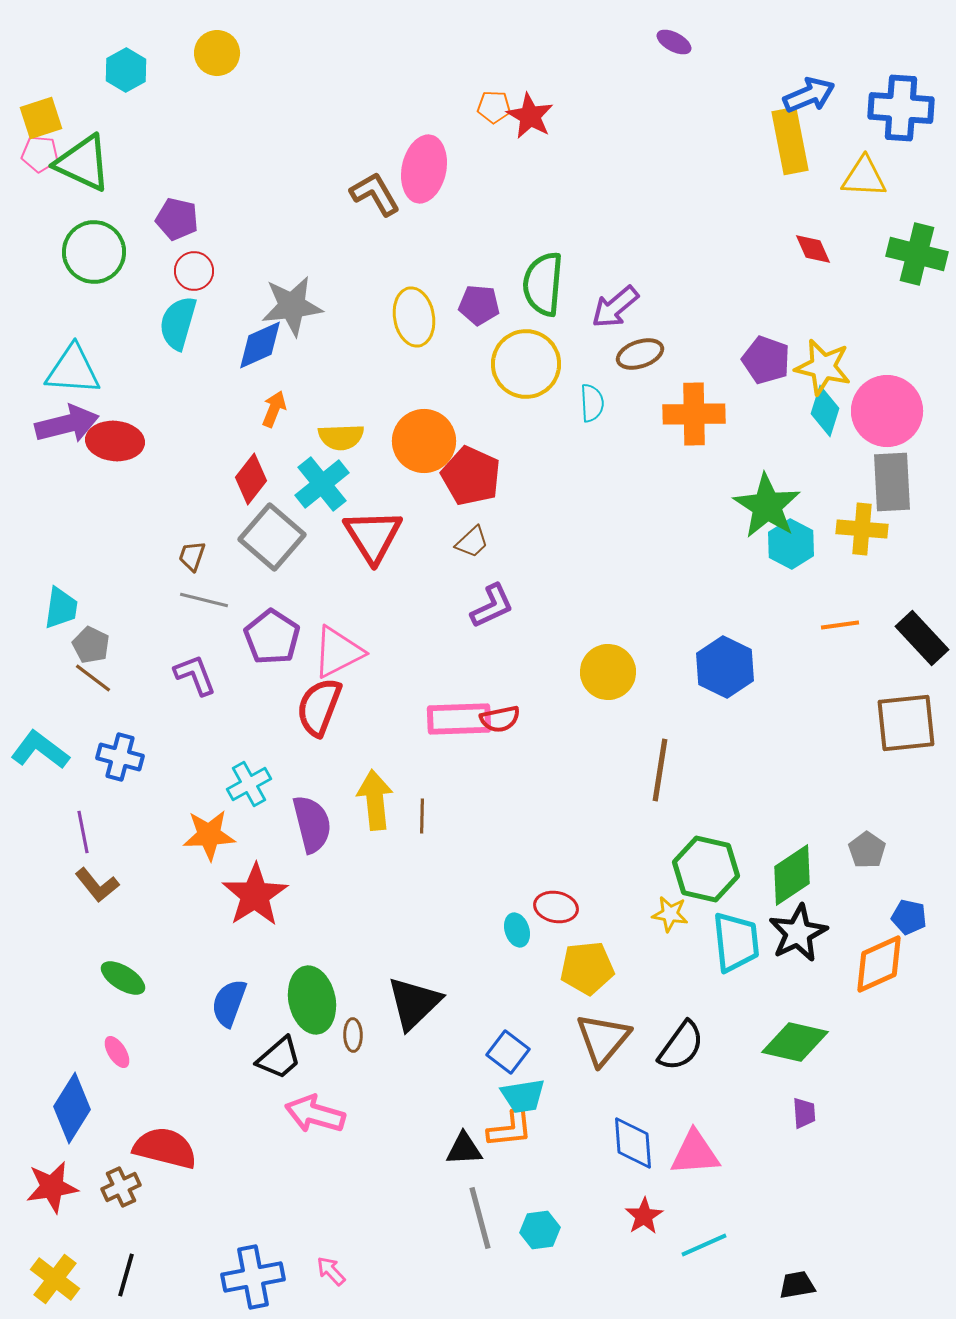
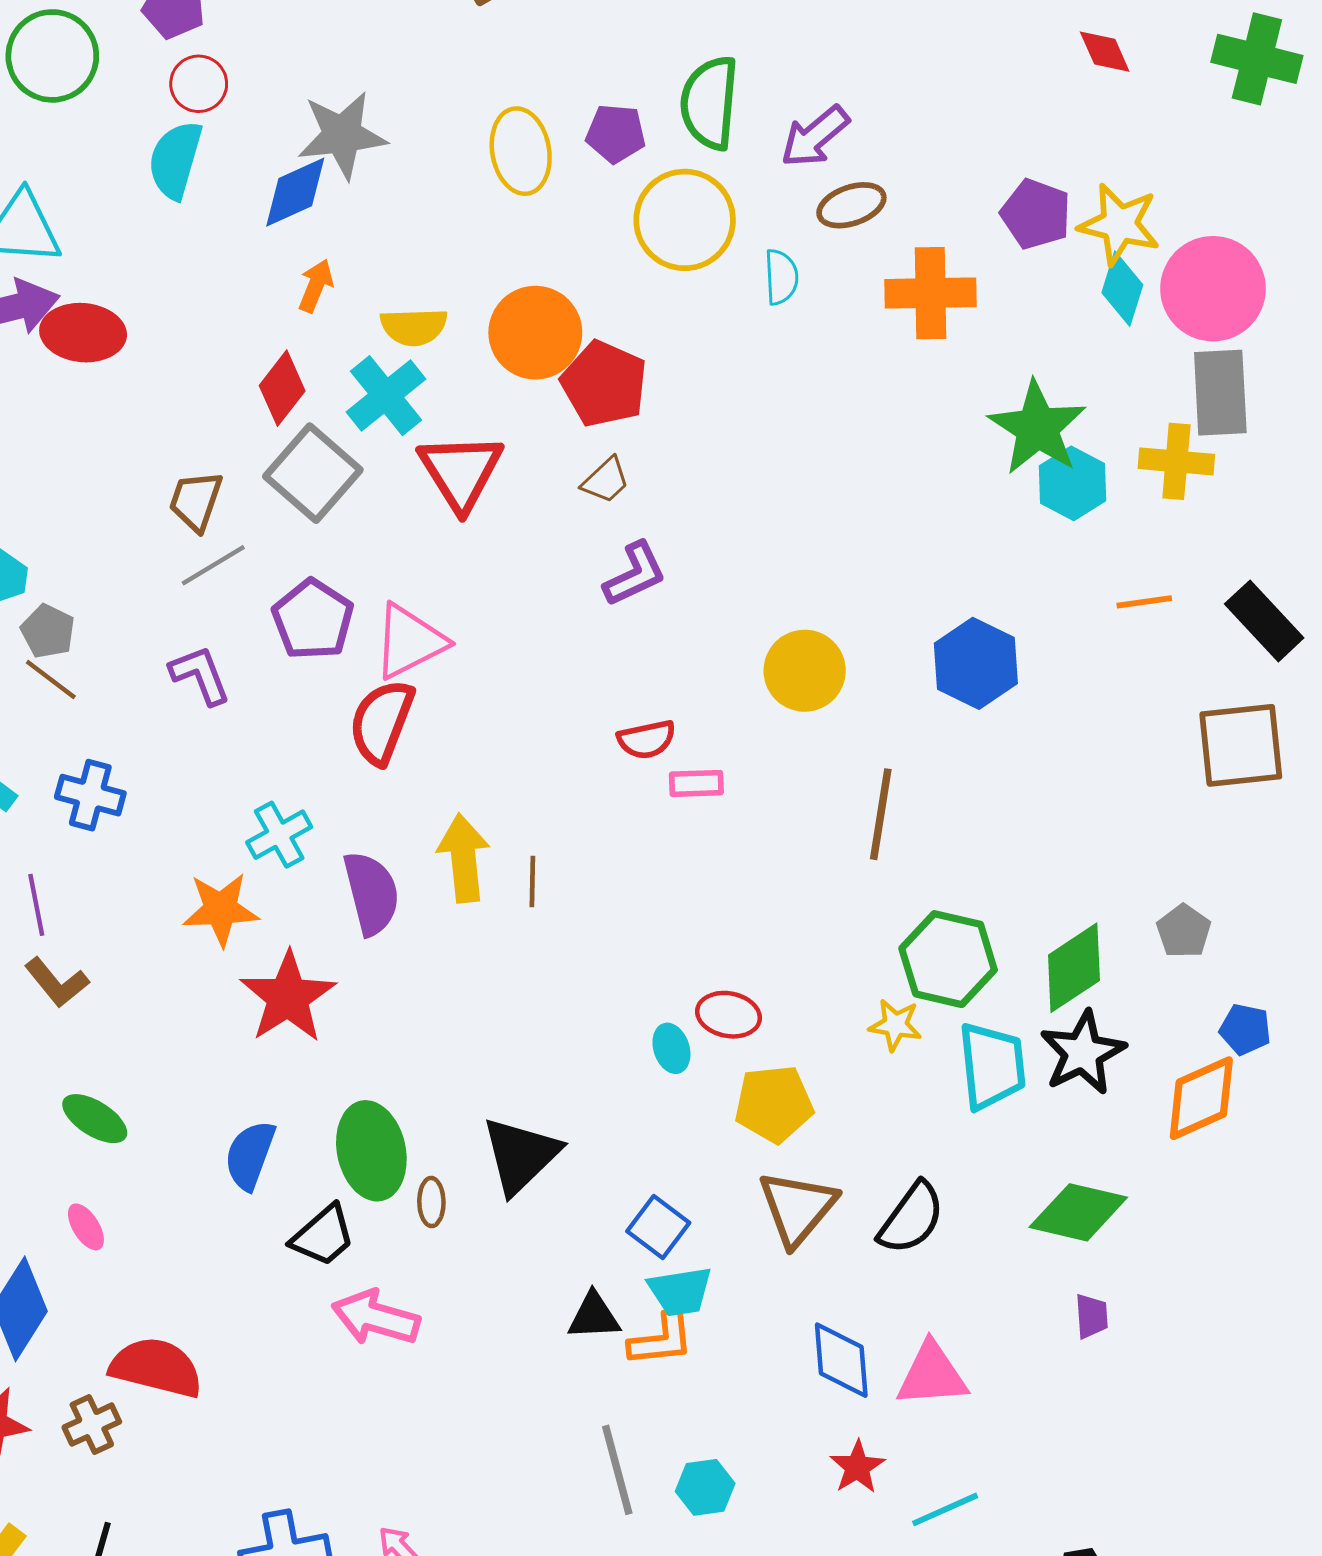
brown trapezoid: (192, 556) -> (196, 501), size x1.4
gray line: (204, 600) -> (213, 565), turned -45
pink rectangle: (459, 719) -> (696, 783), moved, size x0.6
black triangle: (464, 1149) -> (594, 1316), moved

